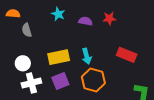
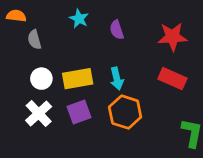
red star: (109, 18) -> (172, 37), moved, size x1.5
purple semicircle: (85, 21) -> (117, 30), turned -120
white circle: (23, 63) -> (41, 79), moved
white cross: (31, 83) -> (39, 113), turned -30

